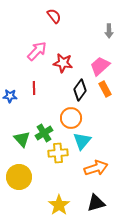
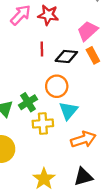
red star: (63, 63) -> (48, 15), moved
red line: (34, 88) -> (42, 49), moved
black diamond: (80, 90) -> (66, 56), turned 60

